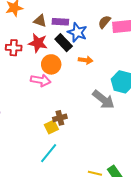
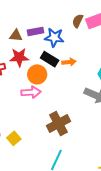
black rectangle: (64, 43) -> (50, 59), moved
brown cross: (60, 118) -> (58, 123), size x1.6
yellow square: (51, 127) -> (14, 138), moved

